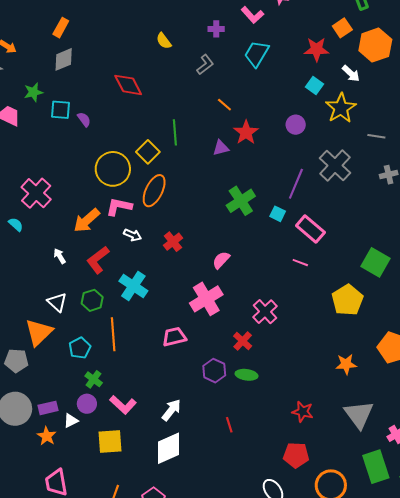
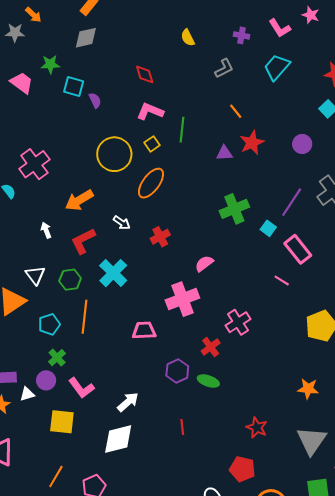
red diamond: (128, 85) -> (145, 74), size x0.7
yellow square: (148, 152) -> (152, 144), size x0.7
pink L-shape: (119, 207) -> (150, 111), moved

